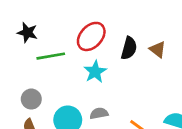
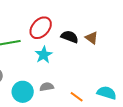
black semicircle: (129, 48) -> (70, 37), turned -84

